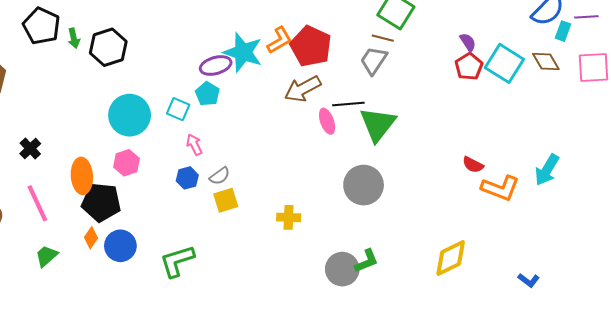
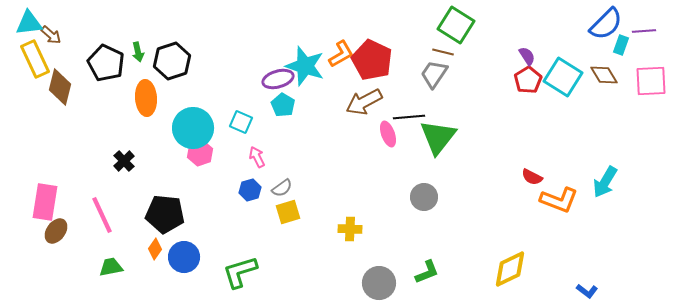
black pentagon: (41, 26) -> (106, 63), moved
cyan pentagon: (208, 94) -> (283, 105), moved
black cross: (30, 149) -> (124, 161), moved
pink hexagon: (126, 163) -> (200, 153), moved
orange ellipse: (82, 176) -> (146, 98), moved
gray circle: (364, 185) -> (424, 197), size x0.7
green trapezoid: (46, 256) -> (111, 267), turned 30
gray circle: (342, 269) -> (379, 283), moved

